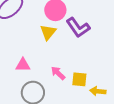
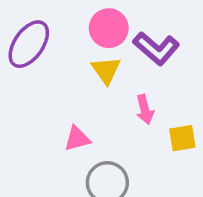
pink arrow: (58, 73) -> (145, 110), moved, turned -133

